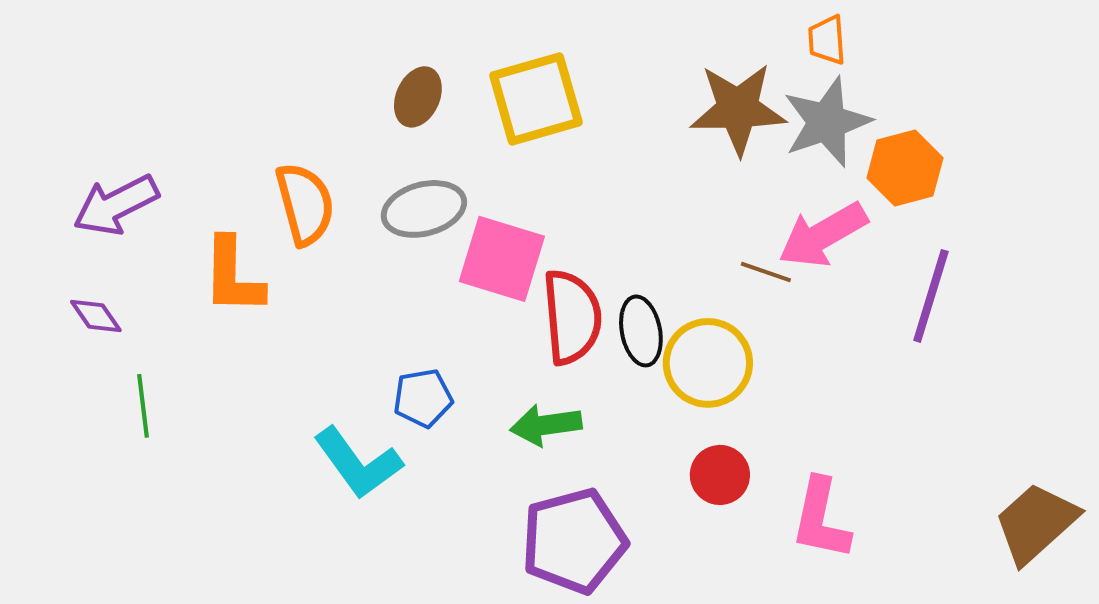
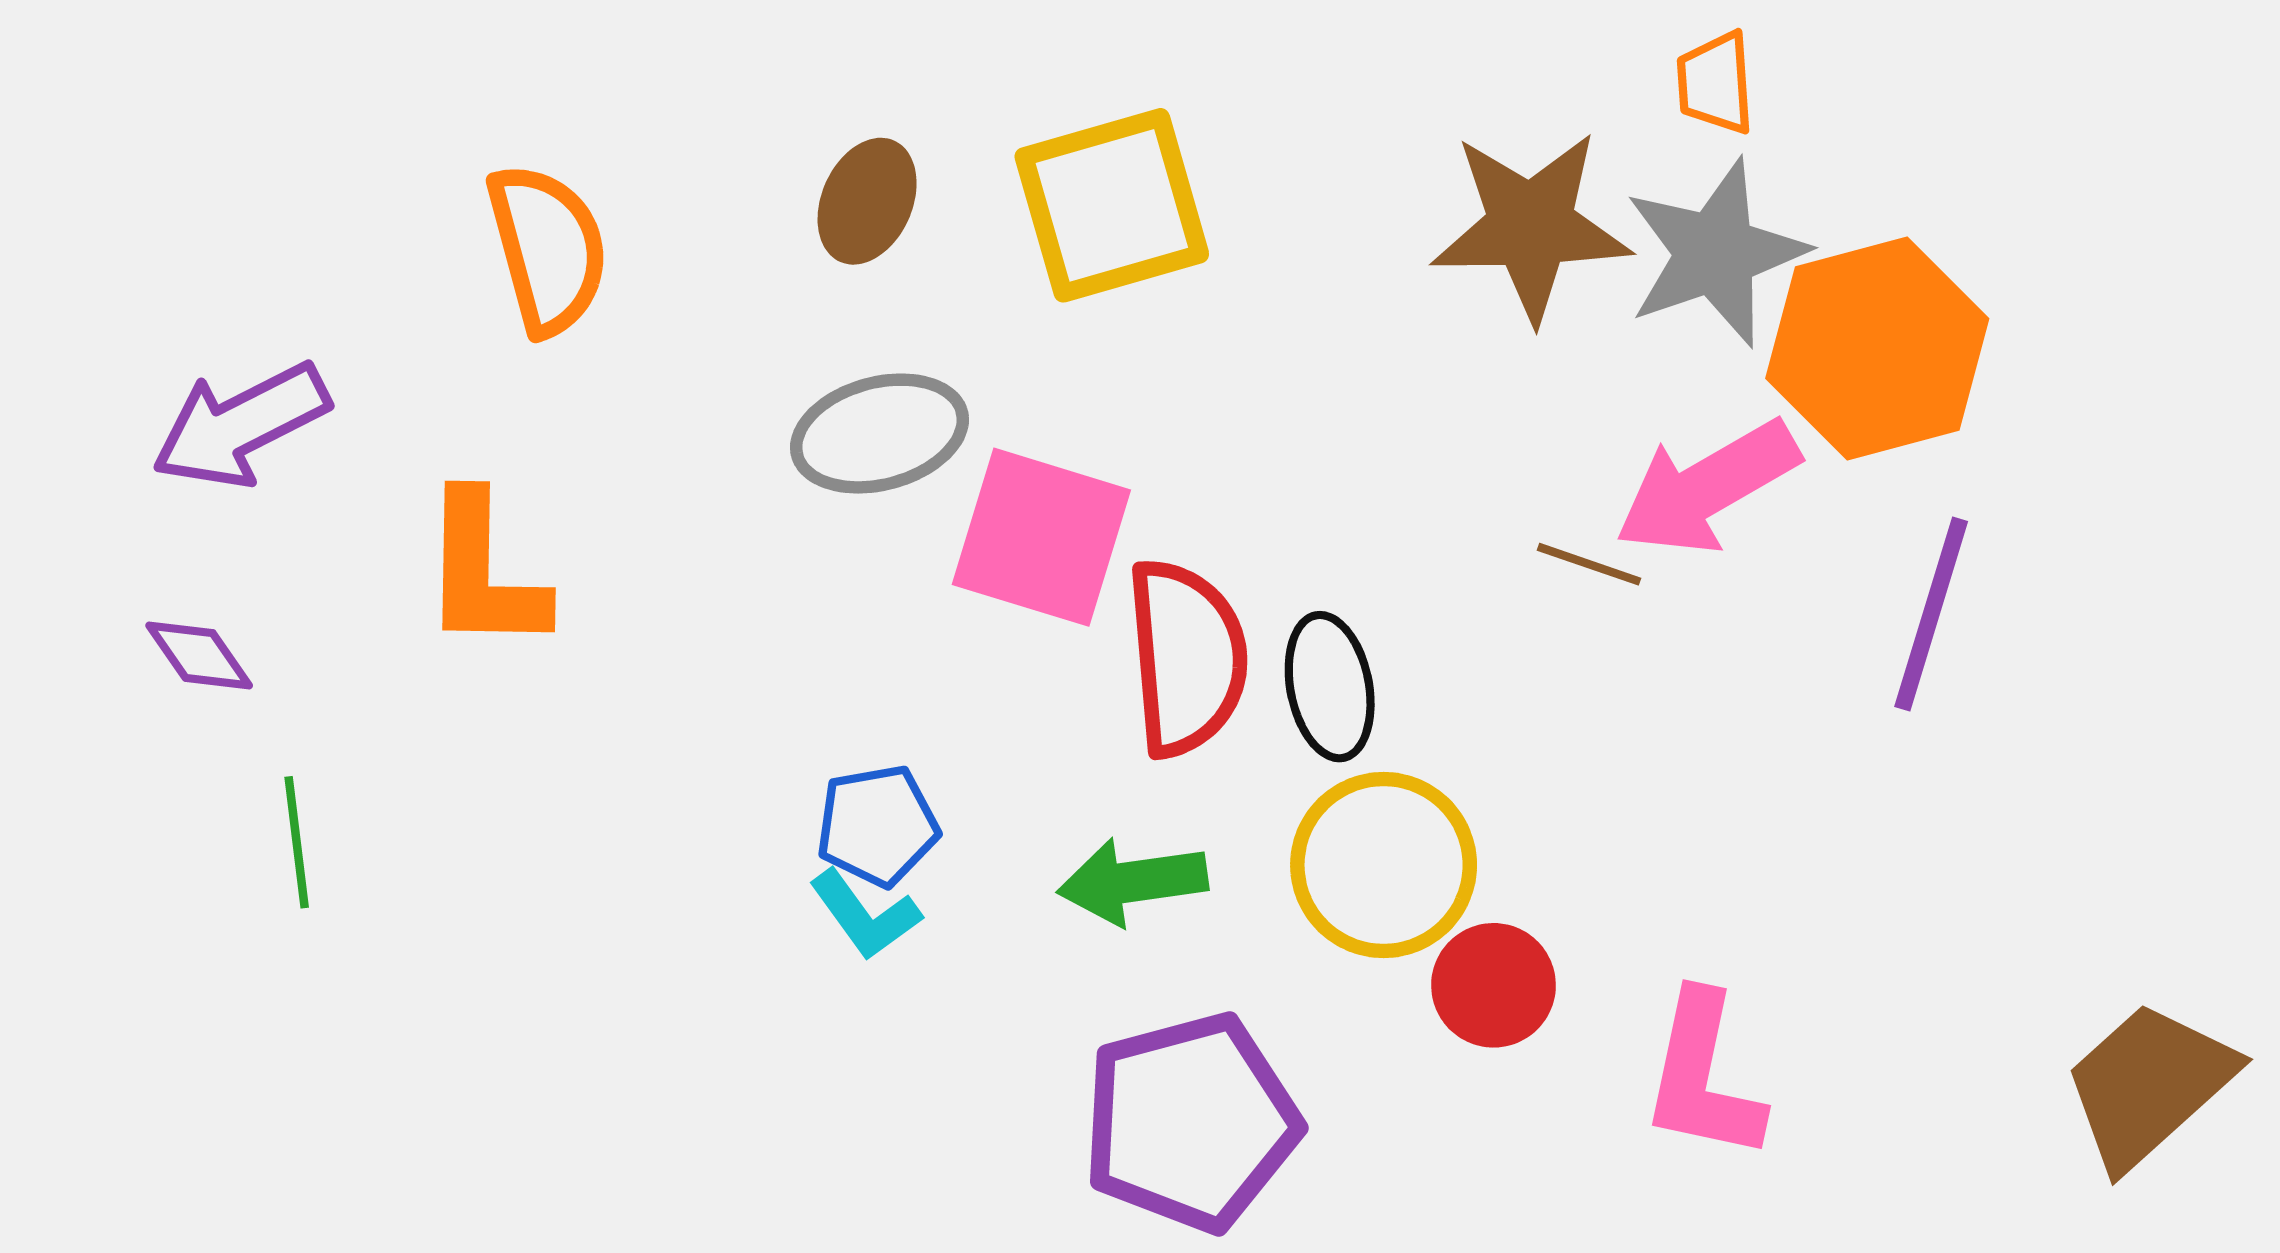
orange hexagon: (905, 168) -> (1877, 348), size x1.4
orange semicircle: (305, 204) -> (548, 249), moved
yellow circle: (708, 363) -> (1384, 865), moved
cyan L-shape: (358, 463) -> (865, 915), moved, size x0.6

